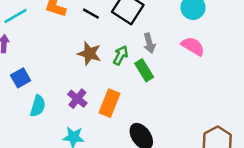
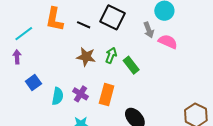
gray arrow: (149, 43) -> (149, 30), moved
cyan semicircle: (38, 106) -> (58, 96), moved

